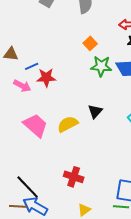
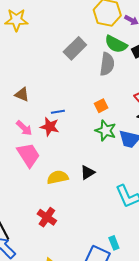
blue line: (32, 66) -> (58, 112), moved
pink trapezoid: (36, 125) -> (28, 155), moved
red cross: (74, 177) -> (47, 217), moved

